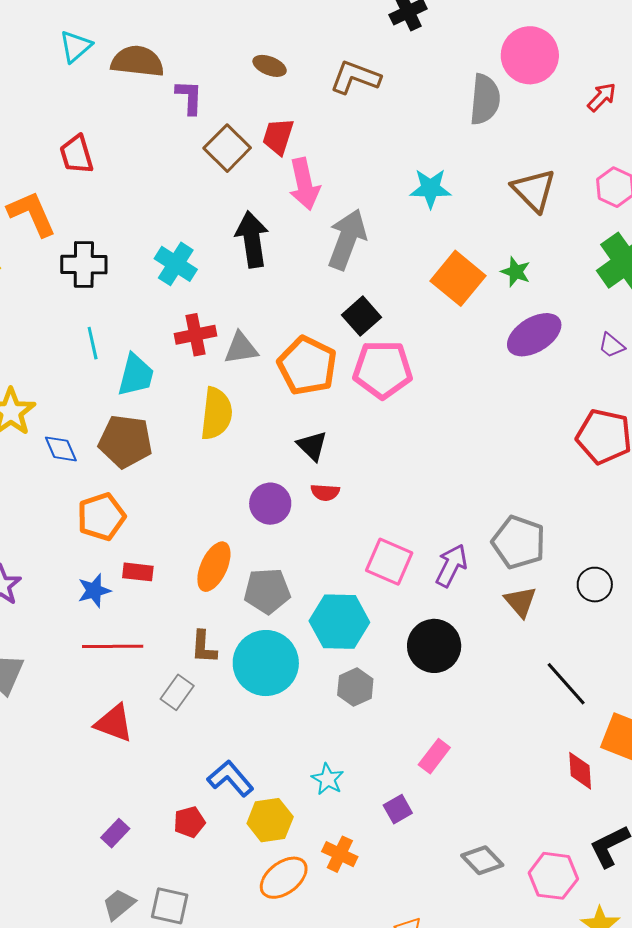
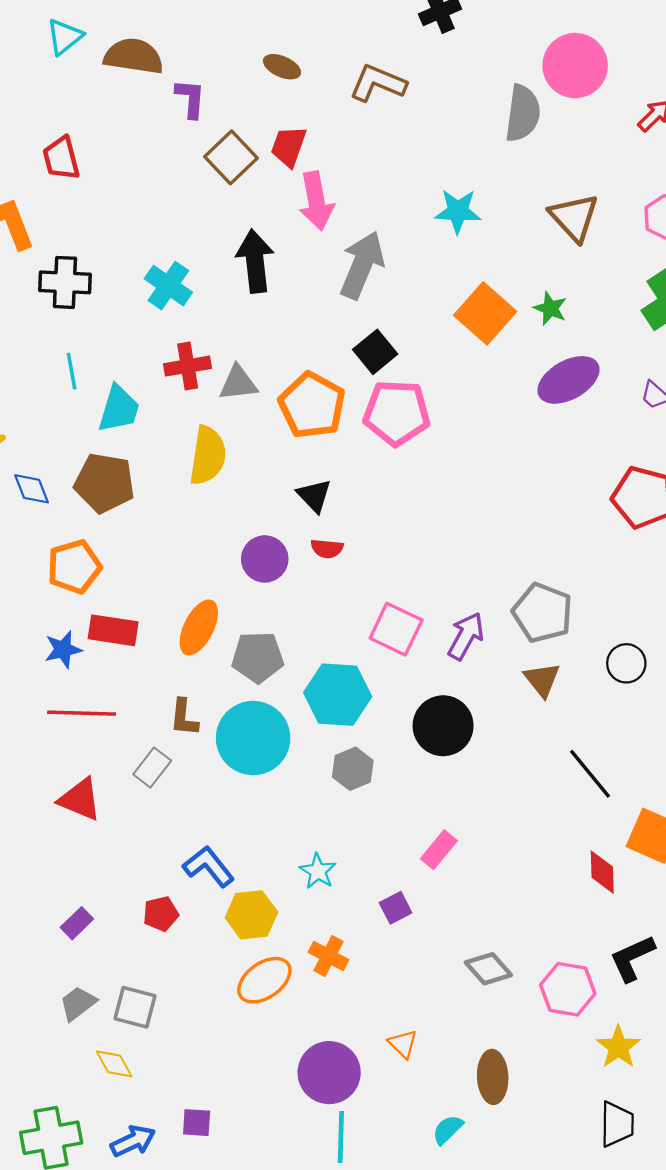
red rectangle: (138, 572) -> (113, 630), size x1.4

